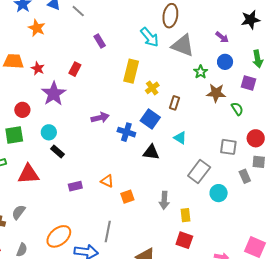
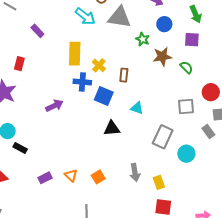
blue cross: (126, 132) -> (82, 82), moved
orange triangle: (107, 181) -> (71, 175), moved, turned 32

